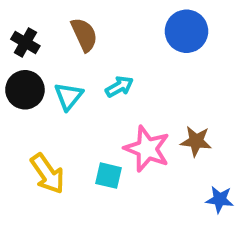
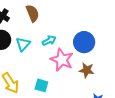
blue circle: (186, 31) -> (84, 42), moved
pink star: (147, 149) -> (62, 60), moved

